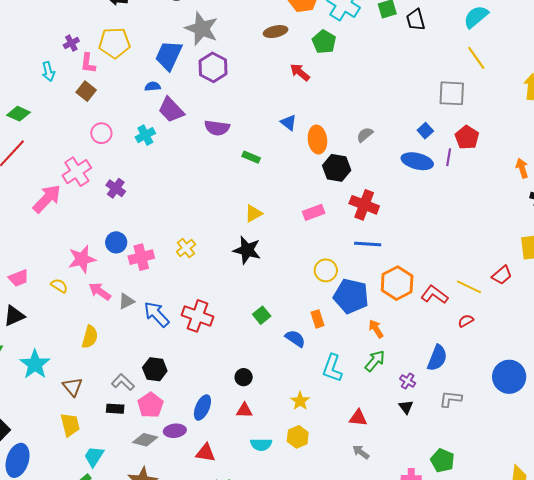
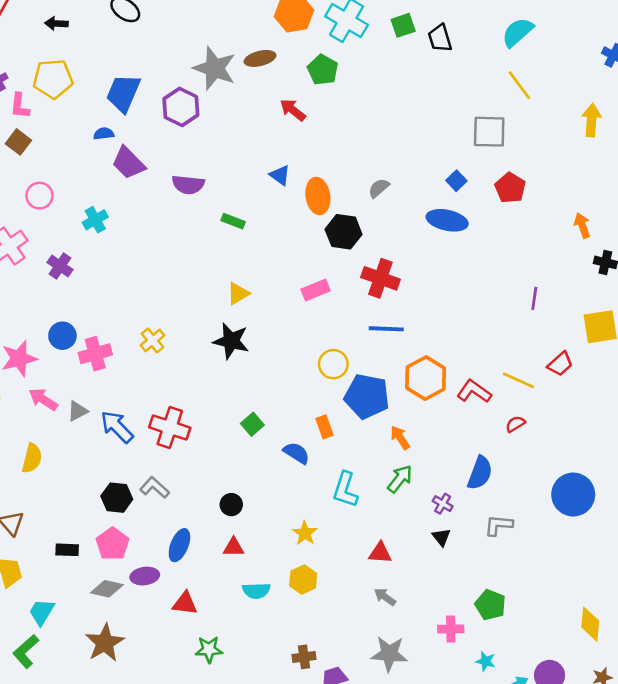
gray star: (202, 29) -> (215, 68), moved
cyan cross: (145, 135) -> (95, 220), moved
purple line: (449, 157) -> (534, 298), moved
gray L-shape: (123, 382) -> (155, 487), moved

